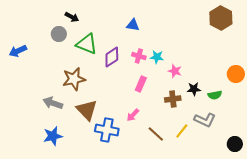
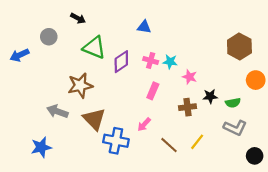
brown hexagon: (221, 18) -> (239, 46), moved
gray circle: (59, 34) -> (49, 37), moved
gray L-shape: (205, 120) -> (235, 128), moved
blue star: (53, 136) -> (41, 147), moved

